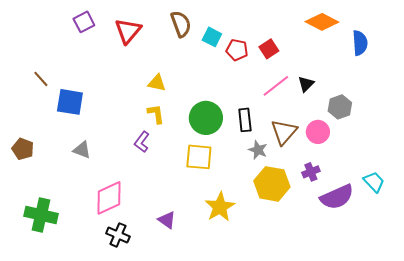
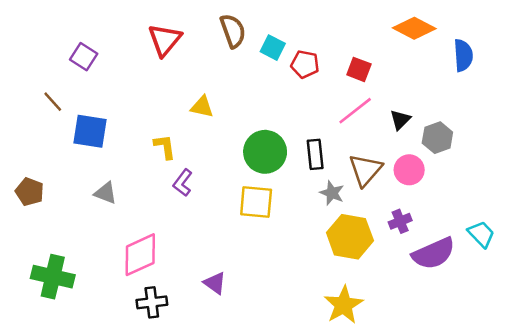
purple square: (84, 22) -> (84, 57), moved, turned -30
red square: (269, 49) -> (359, 69), moved, turned -36
black triangle: (306, 84) -> (400, 120), moved
yellow L-shape: (156, 114) -> (165, 147), moved
yellow star: (220, 207) -> (344, 305), moved
black cross: (118, 235) -> (152, 302), turned -30

